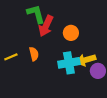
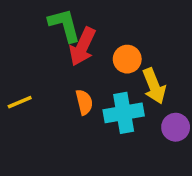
orange semicircle: (34, 54) -> (84, 102), moved
yellow arrow: (86, 60) -> (154, 86), moved, turned -96

